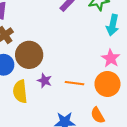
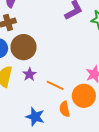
orange semicircle: (98, 115) -> (65, 109), moved

